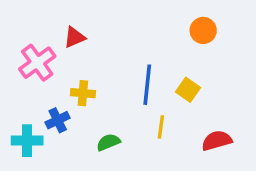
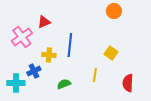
orange circle: (203, 30) -> (114, 11), moved
blue line: (147, 85) -> (70, 45), moved
red semicircle: (217, 141) -> (128, 83), turned -72

